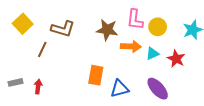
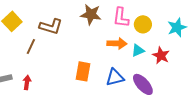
brown star: (107, 30) -> (91, 14), moved
blue triangle: (120, 89) -> (115, 77), moved

